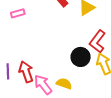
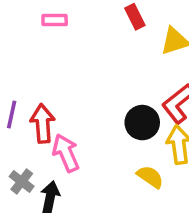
yellow semicircle: (64, 84) -> (150, 177), moved

